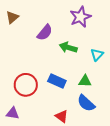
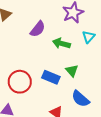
cyan triangle: (97, 55) -> (89, 37), moved
green triangle: (85, 81) -> (72, 71), moved, turned 48

